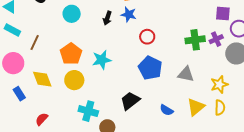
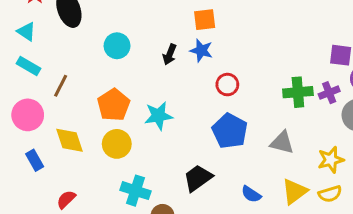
yellow semicircle: (220, 108) -> (330, 194), turned 70

